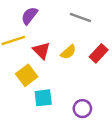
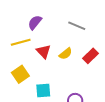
yellow square: (27, 75) -> (20, 74), moved

